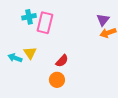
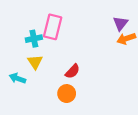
cyan cross: (29, 17) -> (34, 39), moved
cyan arrow: (15, 58) -> (18, 78), moved

